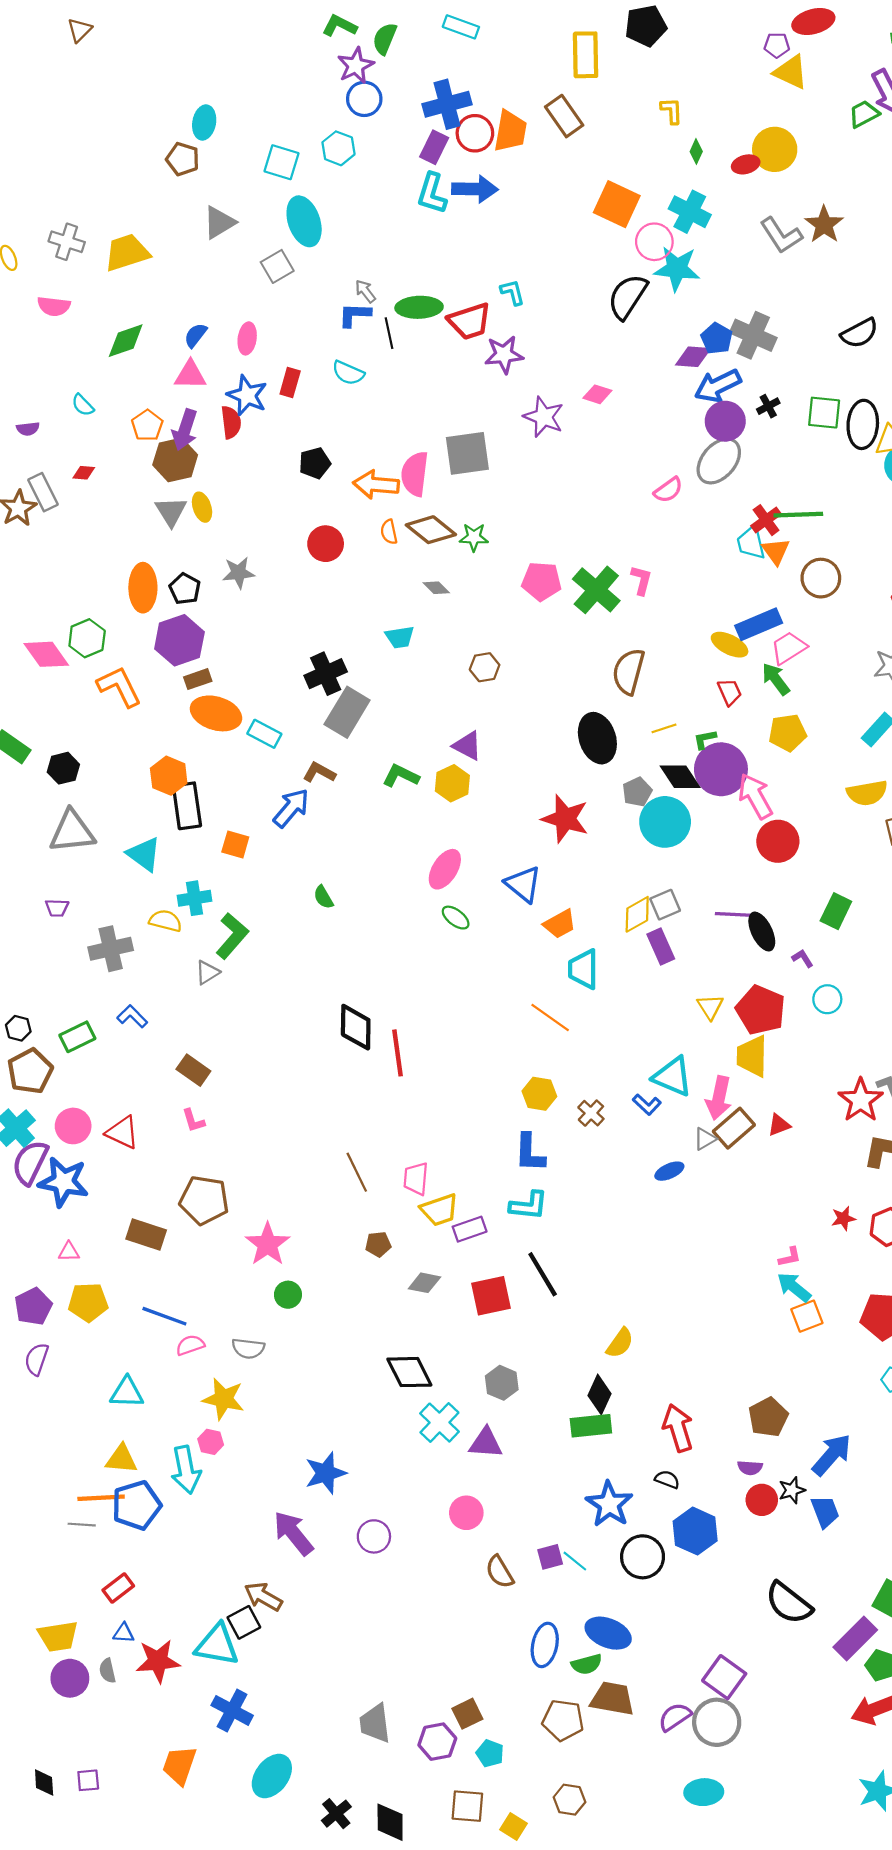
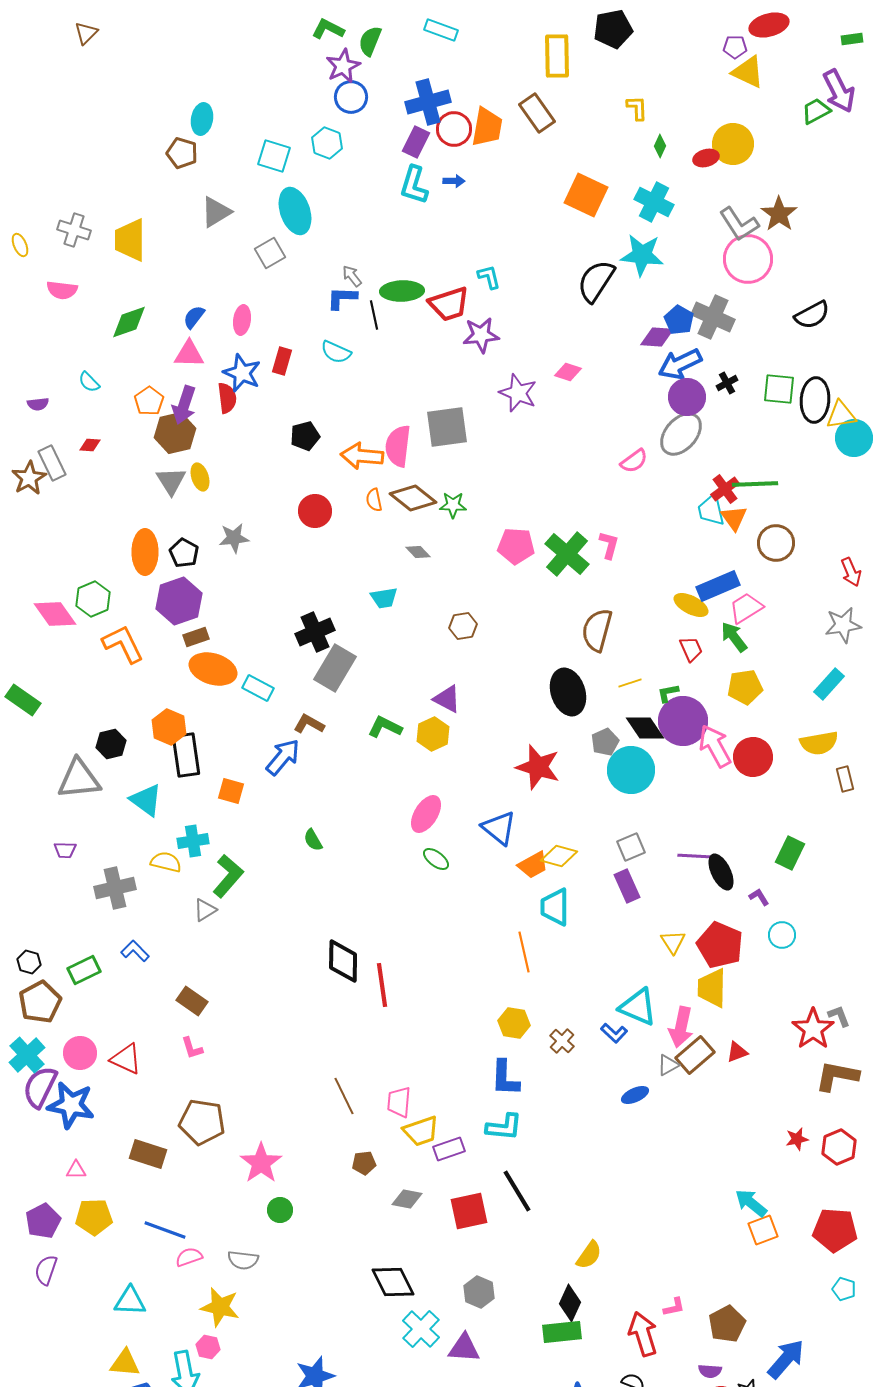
blue arrow: (475, 189) -> (454, 181), size x0.5
pink circle: (654, 242) -> (748, 259), moved, size x1.4
yellow trapezoid: (127, 253) -> (130, 240), turned -72
black hexagon: (63, 768) -> (111, 744), moved
red circle: (778, 841) -> (753, 757), moved
yellow diamond: (637, 914) -> (559, 856), moved, turned 45
orange line: (550, 1017) -> (524, 952), turned 42
pink L-shape: (790, 1257) -> (674, 1307), moved

